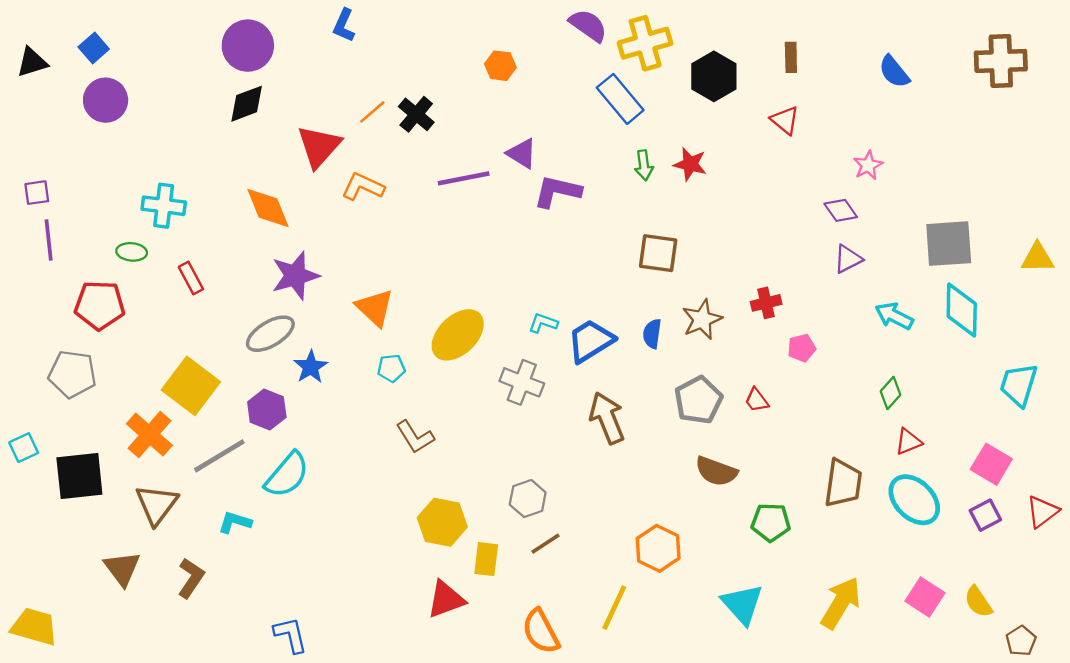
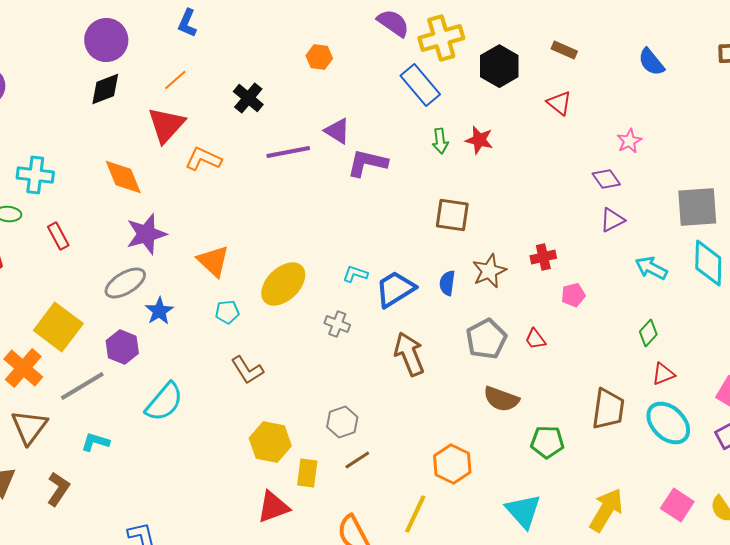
brown rectangle: (791, 57) -> (564, 50), turned -65
orange line: (372, 112) -> (175, 80), moved
gray cross: (522, 382) -> (337, 324), size x0.7
cyan semicircle: (287, 475) -> (164, 402), moved

